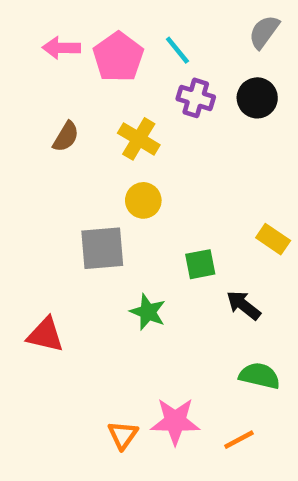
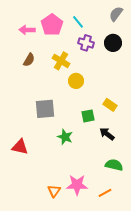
pink arrow: (61, 48) -> (27, 30), moved
yellow circle: (143, 200) -> (76, 81), moved
yellow rectangle: (273, 239) -> (110, 105), moved

